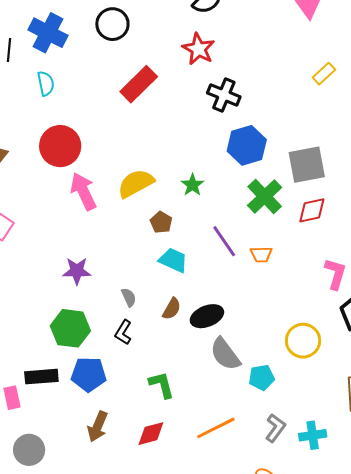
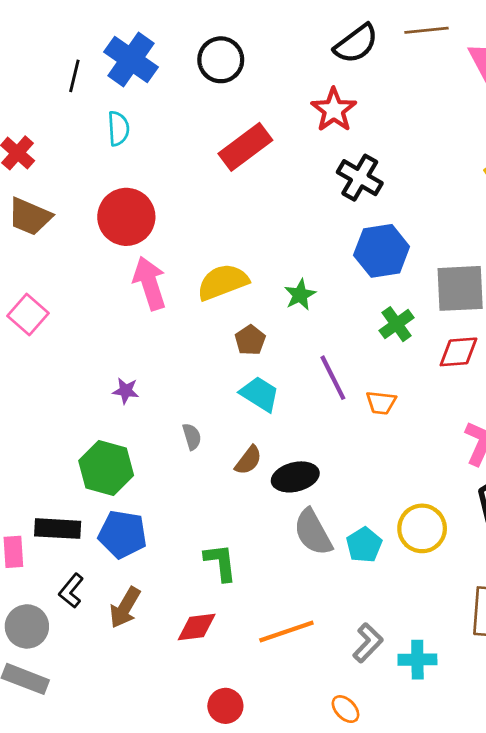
green cross: (265, 196) -> (397, 324), size x0.7
purple star: (77, 271) -> (126, 391), size x0.7
black L-shape: (123, 332) -> (71, 591), moved
cyan pentagon: (262, 377) -> (364, 545), moved, turned -30

